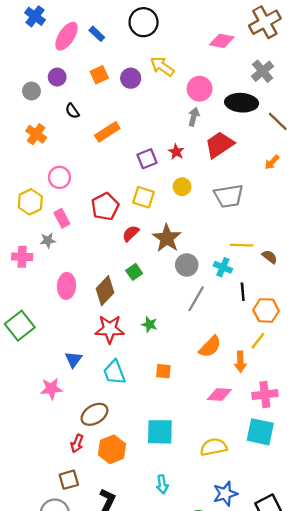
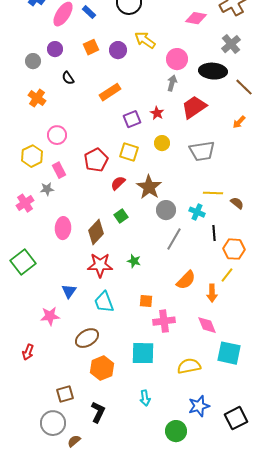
orange rectangle: (107, 132) -> (110, 92), moved
pink cross: (22, 257) -> (25, 203), turned -36
pink diamond: (219, 394) -> (207, 325), moved, turned 65
pink cross: (265, 394) -> (164, 321), moved
red arrow: (77, 443) -> (28, 352), moved

